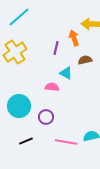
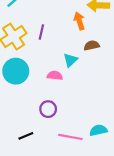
purple line: (56, 48) -> (41, 32), moved
cyan triangle: (66, 73) -> (70, 60), turned 48
cyan circle: (19, 106) -> (16, 71), moved

